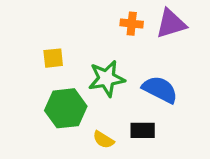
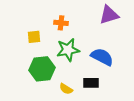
orange cross: (132, 24) -> (61, 23), moved

